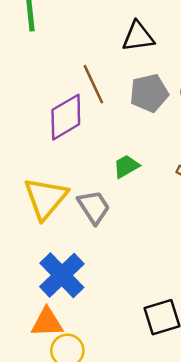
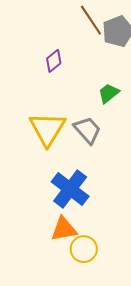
brown line: (93, 84) -> (91, 20), moved
purple diamond: (66, 117) -> (54, 61), size x0.6

